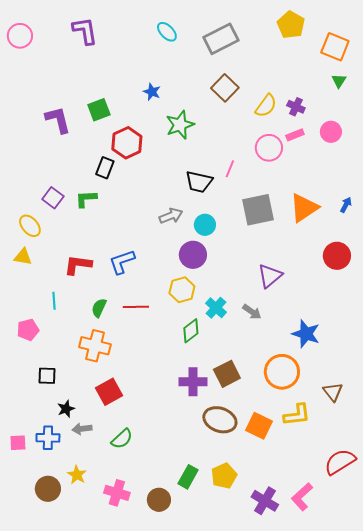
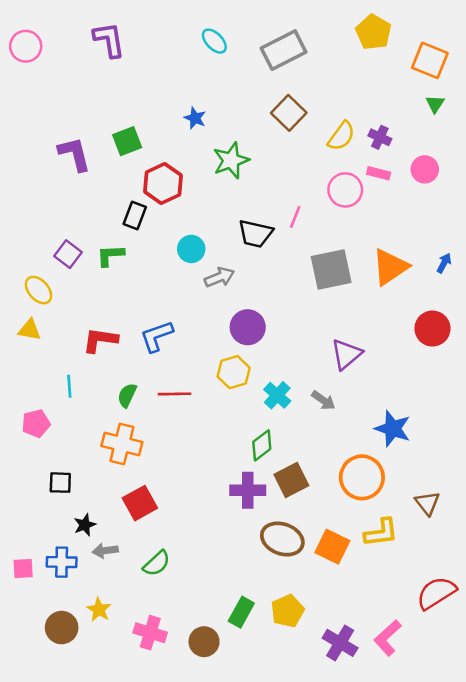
pink rectangle: (295, 135) -> (379, 173), turned 36
cyan circle: (205, 225) -> (191, 249), moved
green diamond: (191, 331) -> (262, 445), moved

